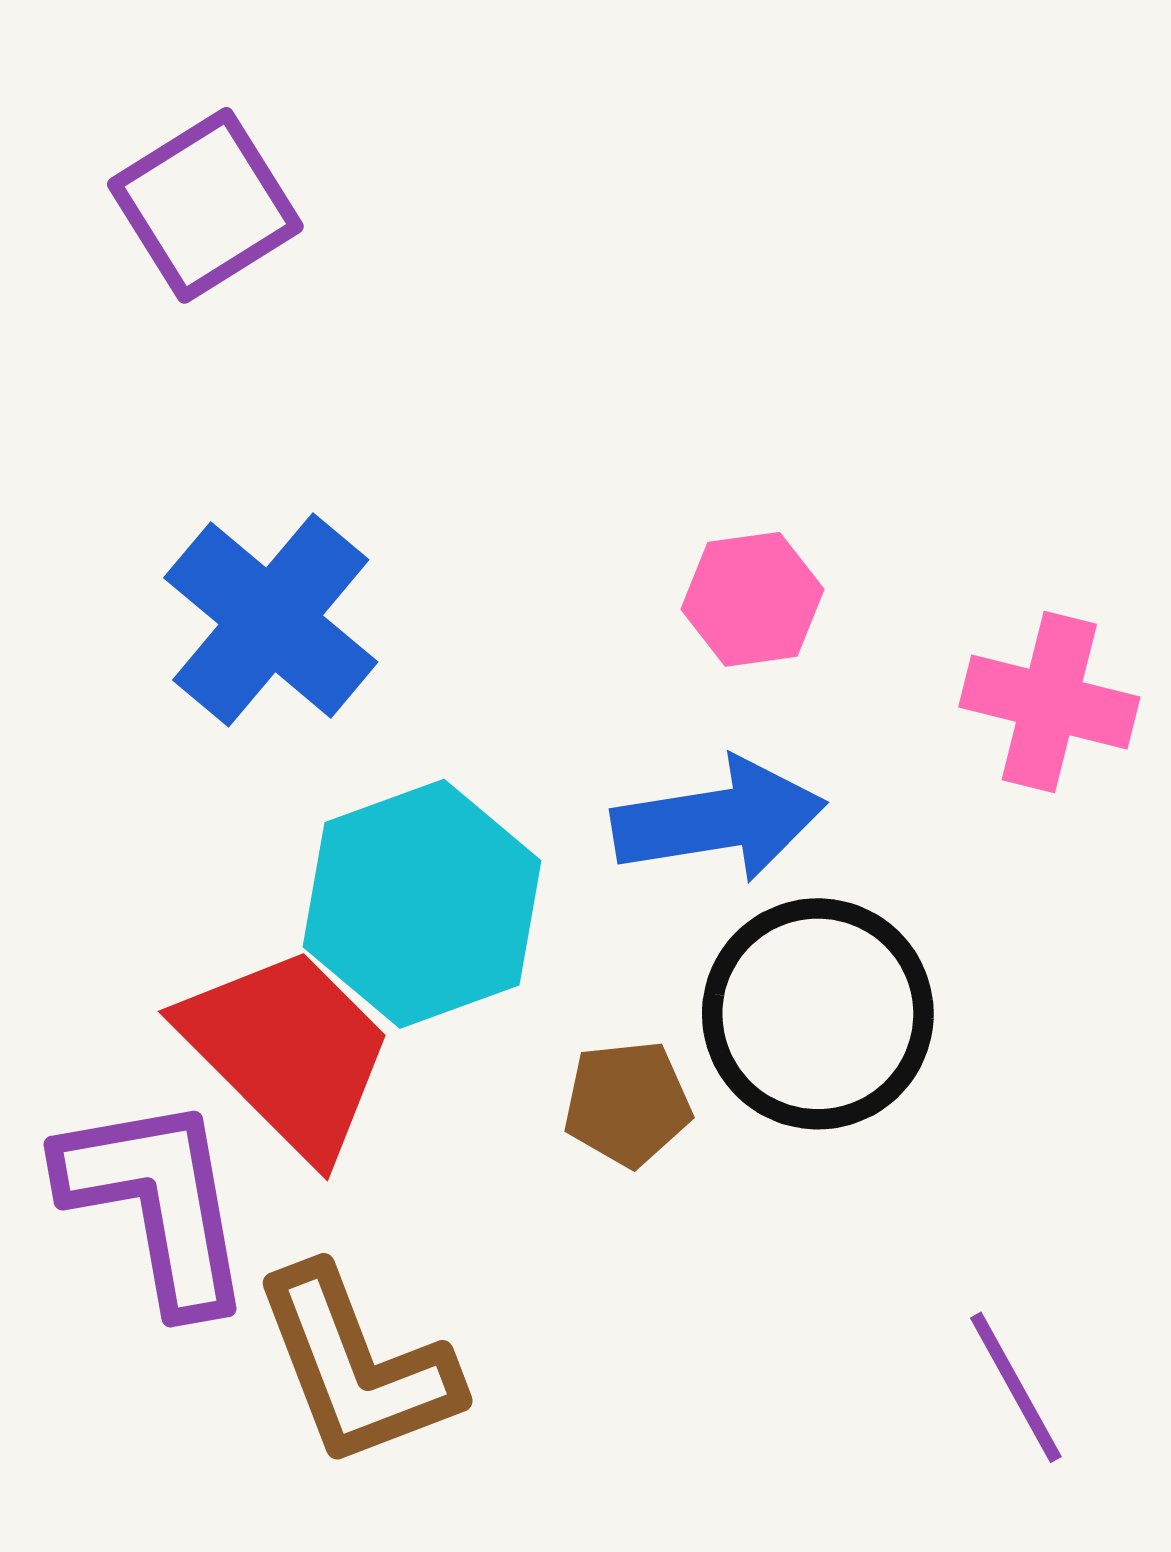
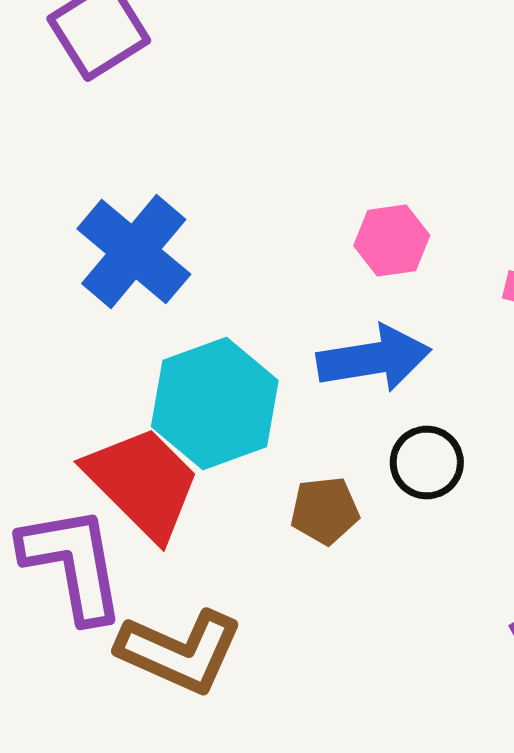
black circle: (818, 1014) -> (427, 462), size x0.6
brown L-shape: (357, 1367) -> (180, 652), turned -45

